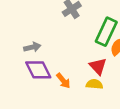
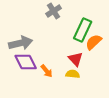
gray arrow: (32, 47) -> (21, 43), size x1.6

